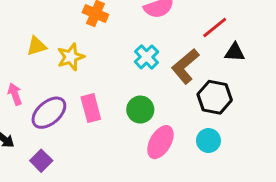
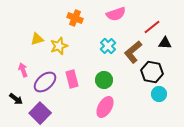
cyan circle: (208, 141) -> (159, 94), moved
pink ellipse: (160, 142) -> (105, 107), moved
purple square: (41, 161) -> (40, 113), size x1.5

